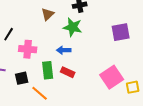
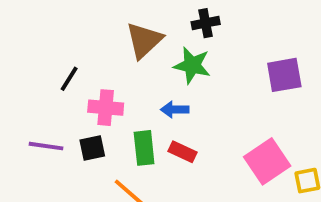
brown triangle: (48, 14) -> (144, 40), size x1.5
black square: (22, 78) -> (92, 148), moved

